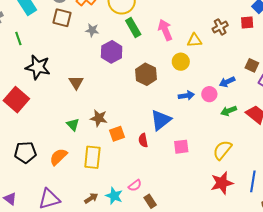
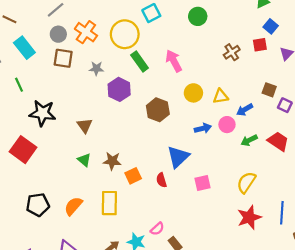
yellow triangle: (194, 40) -> (221, 96), moved
green triangle: (73, 125) -> (84, 160), moved

